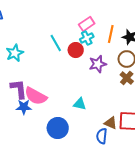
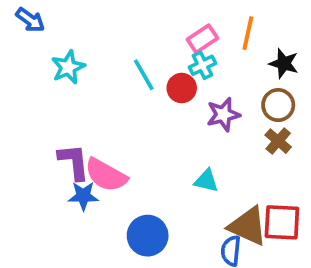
orange line: (111, 34) -> (248, 33), moved
cyan star: (15, 53) -> (68, 67), moved
cyan triangle: (80, 104) -> (206, 181), moved
brown triangle: (111, 123) -> (248, 226), size x1.6

